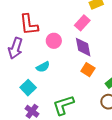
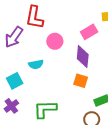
orange square: (88, 70) -> (81, 81), turned -32

